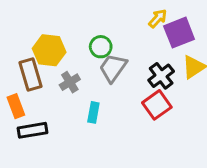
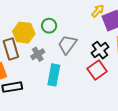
green circle: (101, 47) -> (49, 26), moved
cyan rectangle: (93, 112) -> (54, 75), size x1.5

